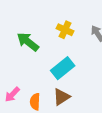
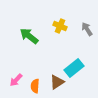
cyan rectangle: (63, 68) -> (74, 68), moved

